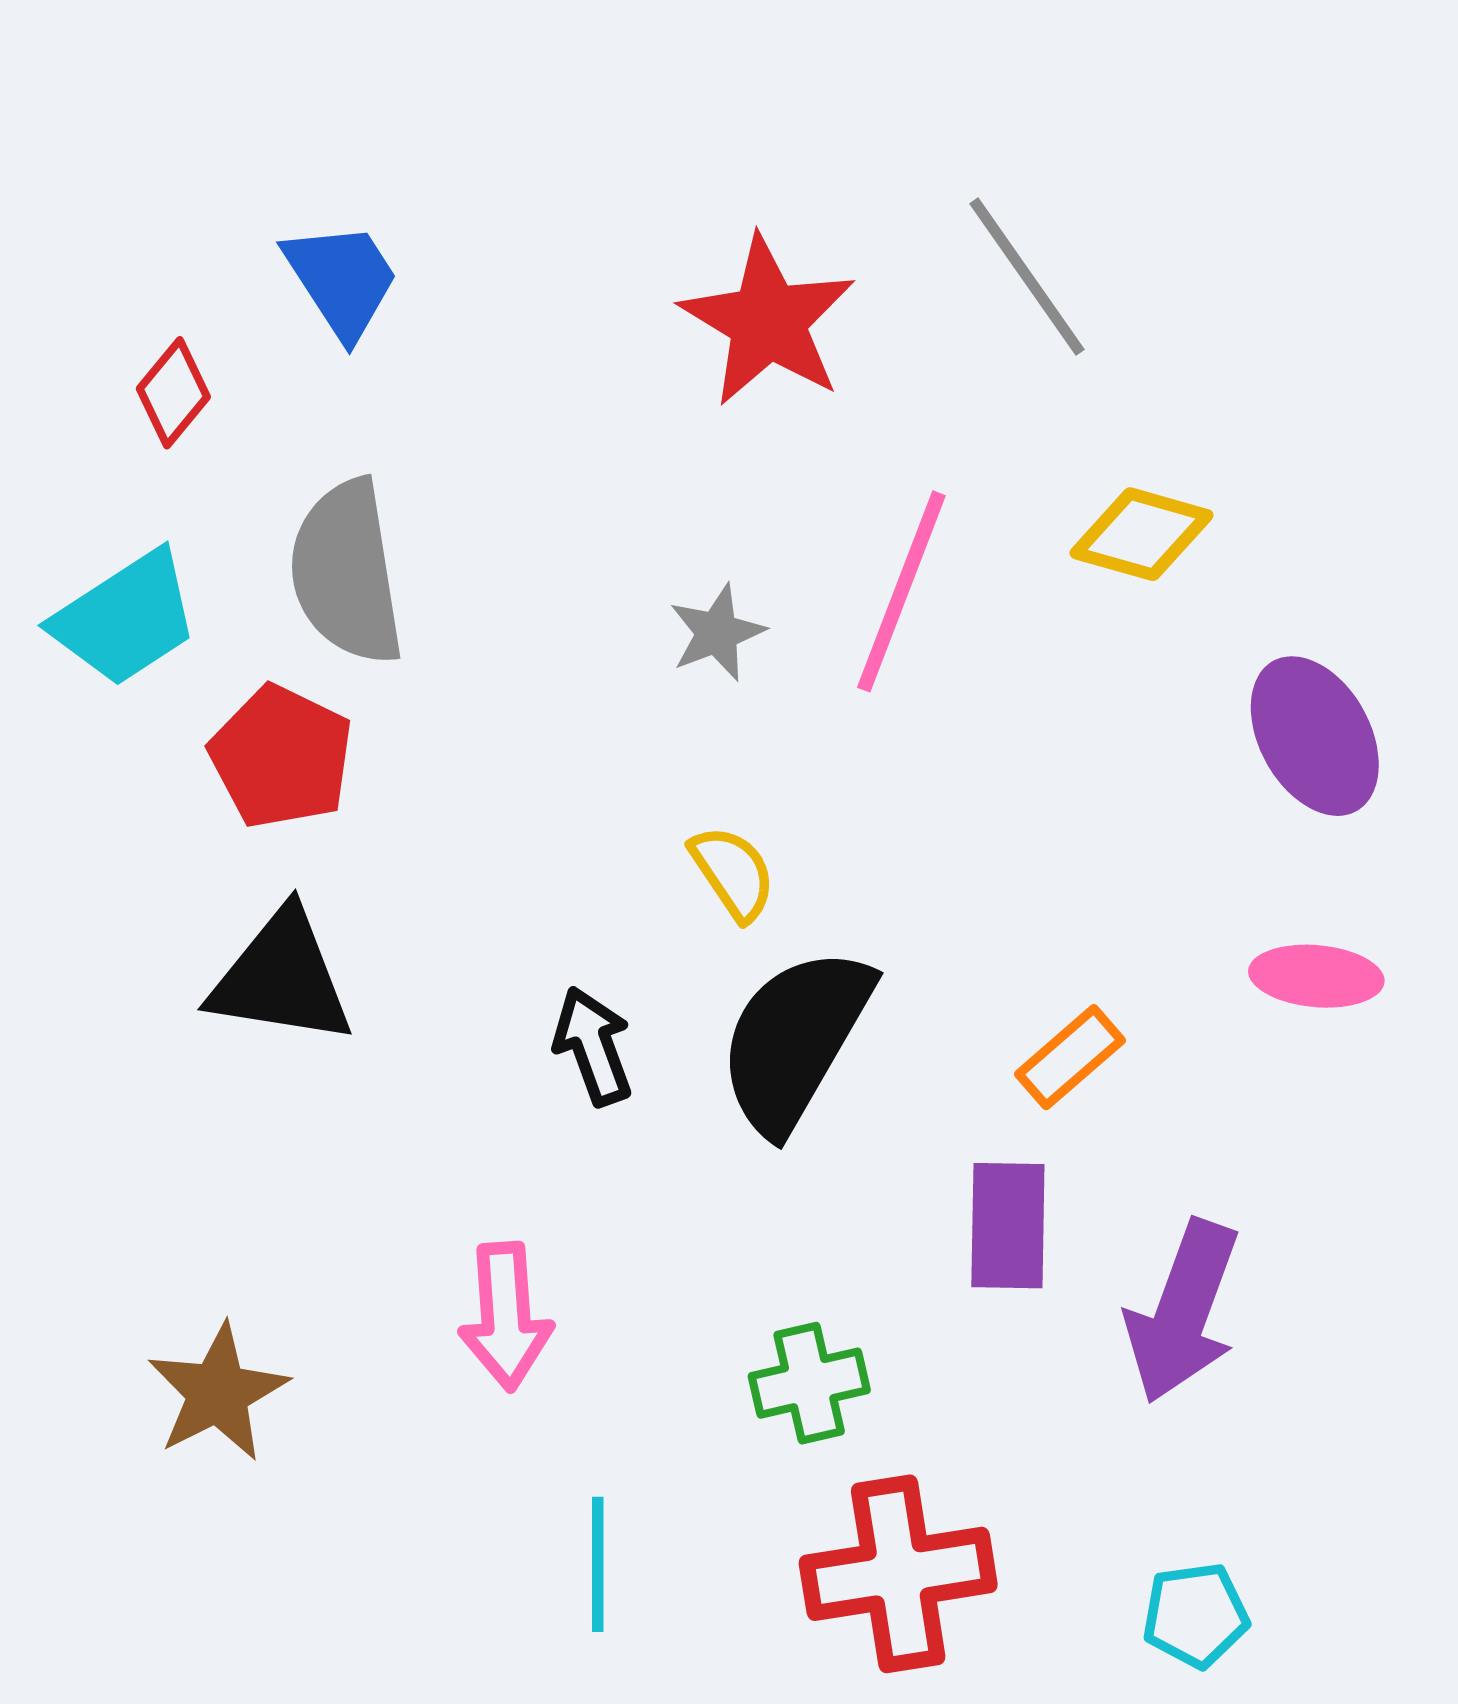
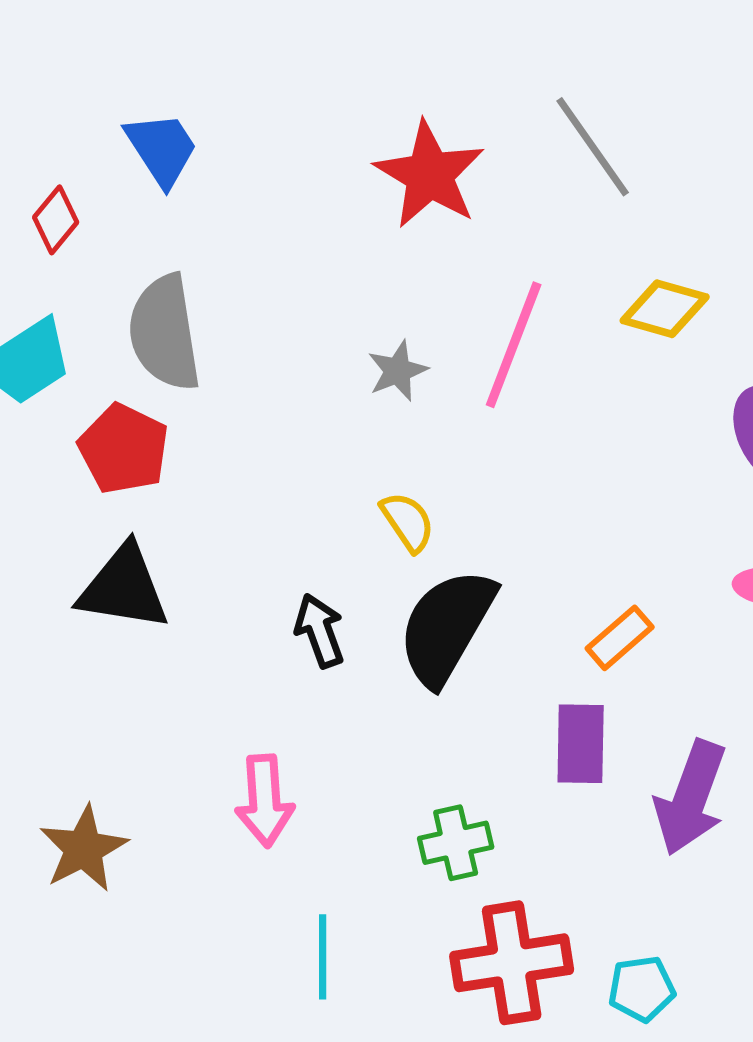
cyan pentagon: (1196, 1615) -> (642, 989), moved

